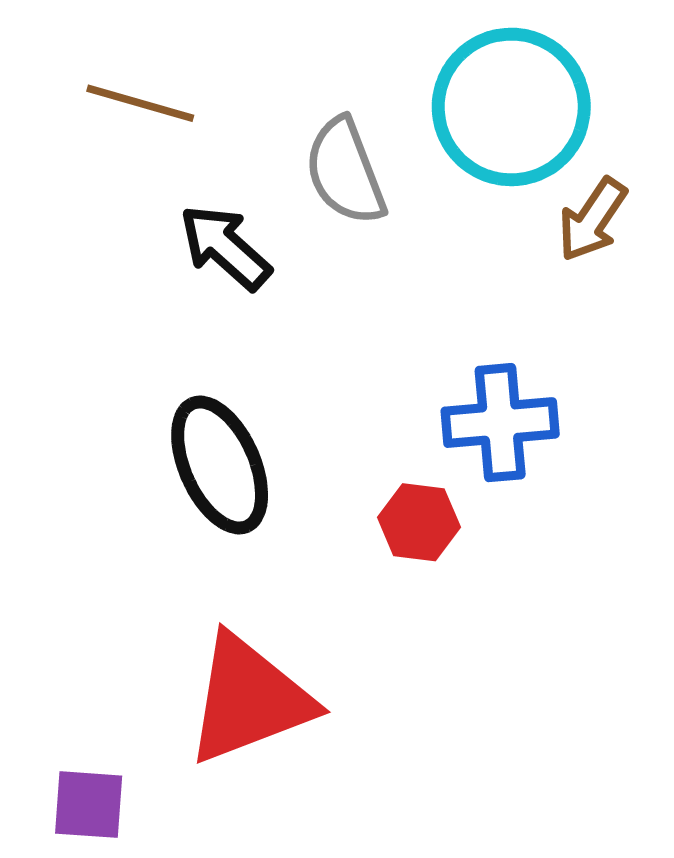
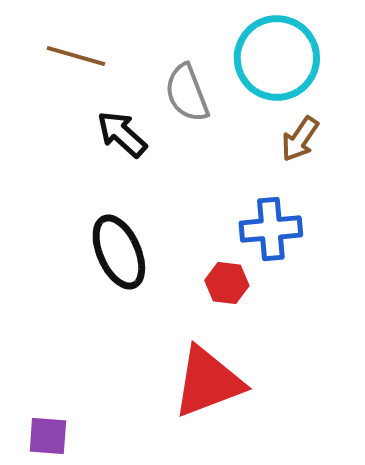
brown arrow: (592, 220) -> (300, 139), moved
red triangle: (249, 699) -> (208, 382), moved

